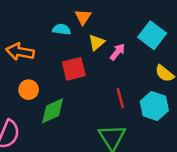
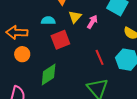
cyan semicircle: (62, 29) -> (48, 20), moved
orange circle: (29, 90) -> (22, 54), moved

